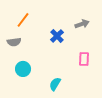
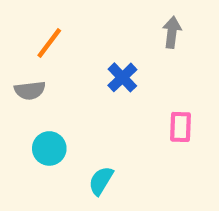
gray arrow: (82, 24) -> (172, 32), moved, turned -64
cyan semicircle: (55, 84) -> (101, 181), moved

